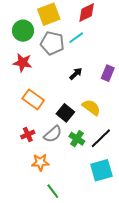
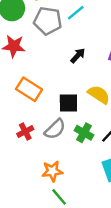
black square: (65, 113) -> (68, 103), turned -36
orange star: (40, 162) -> (52, 171), moved

